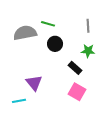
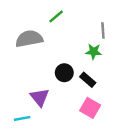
green line: (48, 24) -> (56, 16), moved, turned -56
black circle: (55, 44) -> (64, 73), moved
green star: (88, 51) -> (94, 52), moved

